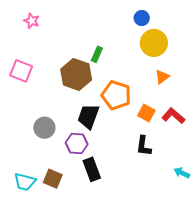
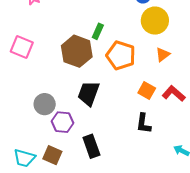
orange pentagon: (116, 95) -> (121, 55), moved
purple hexagon: (77, 143) -> (63, 122), moved

